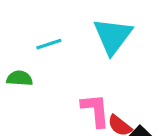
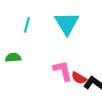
cyan line: (49, 44) -> (27, 25), moved, turned -49

